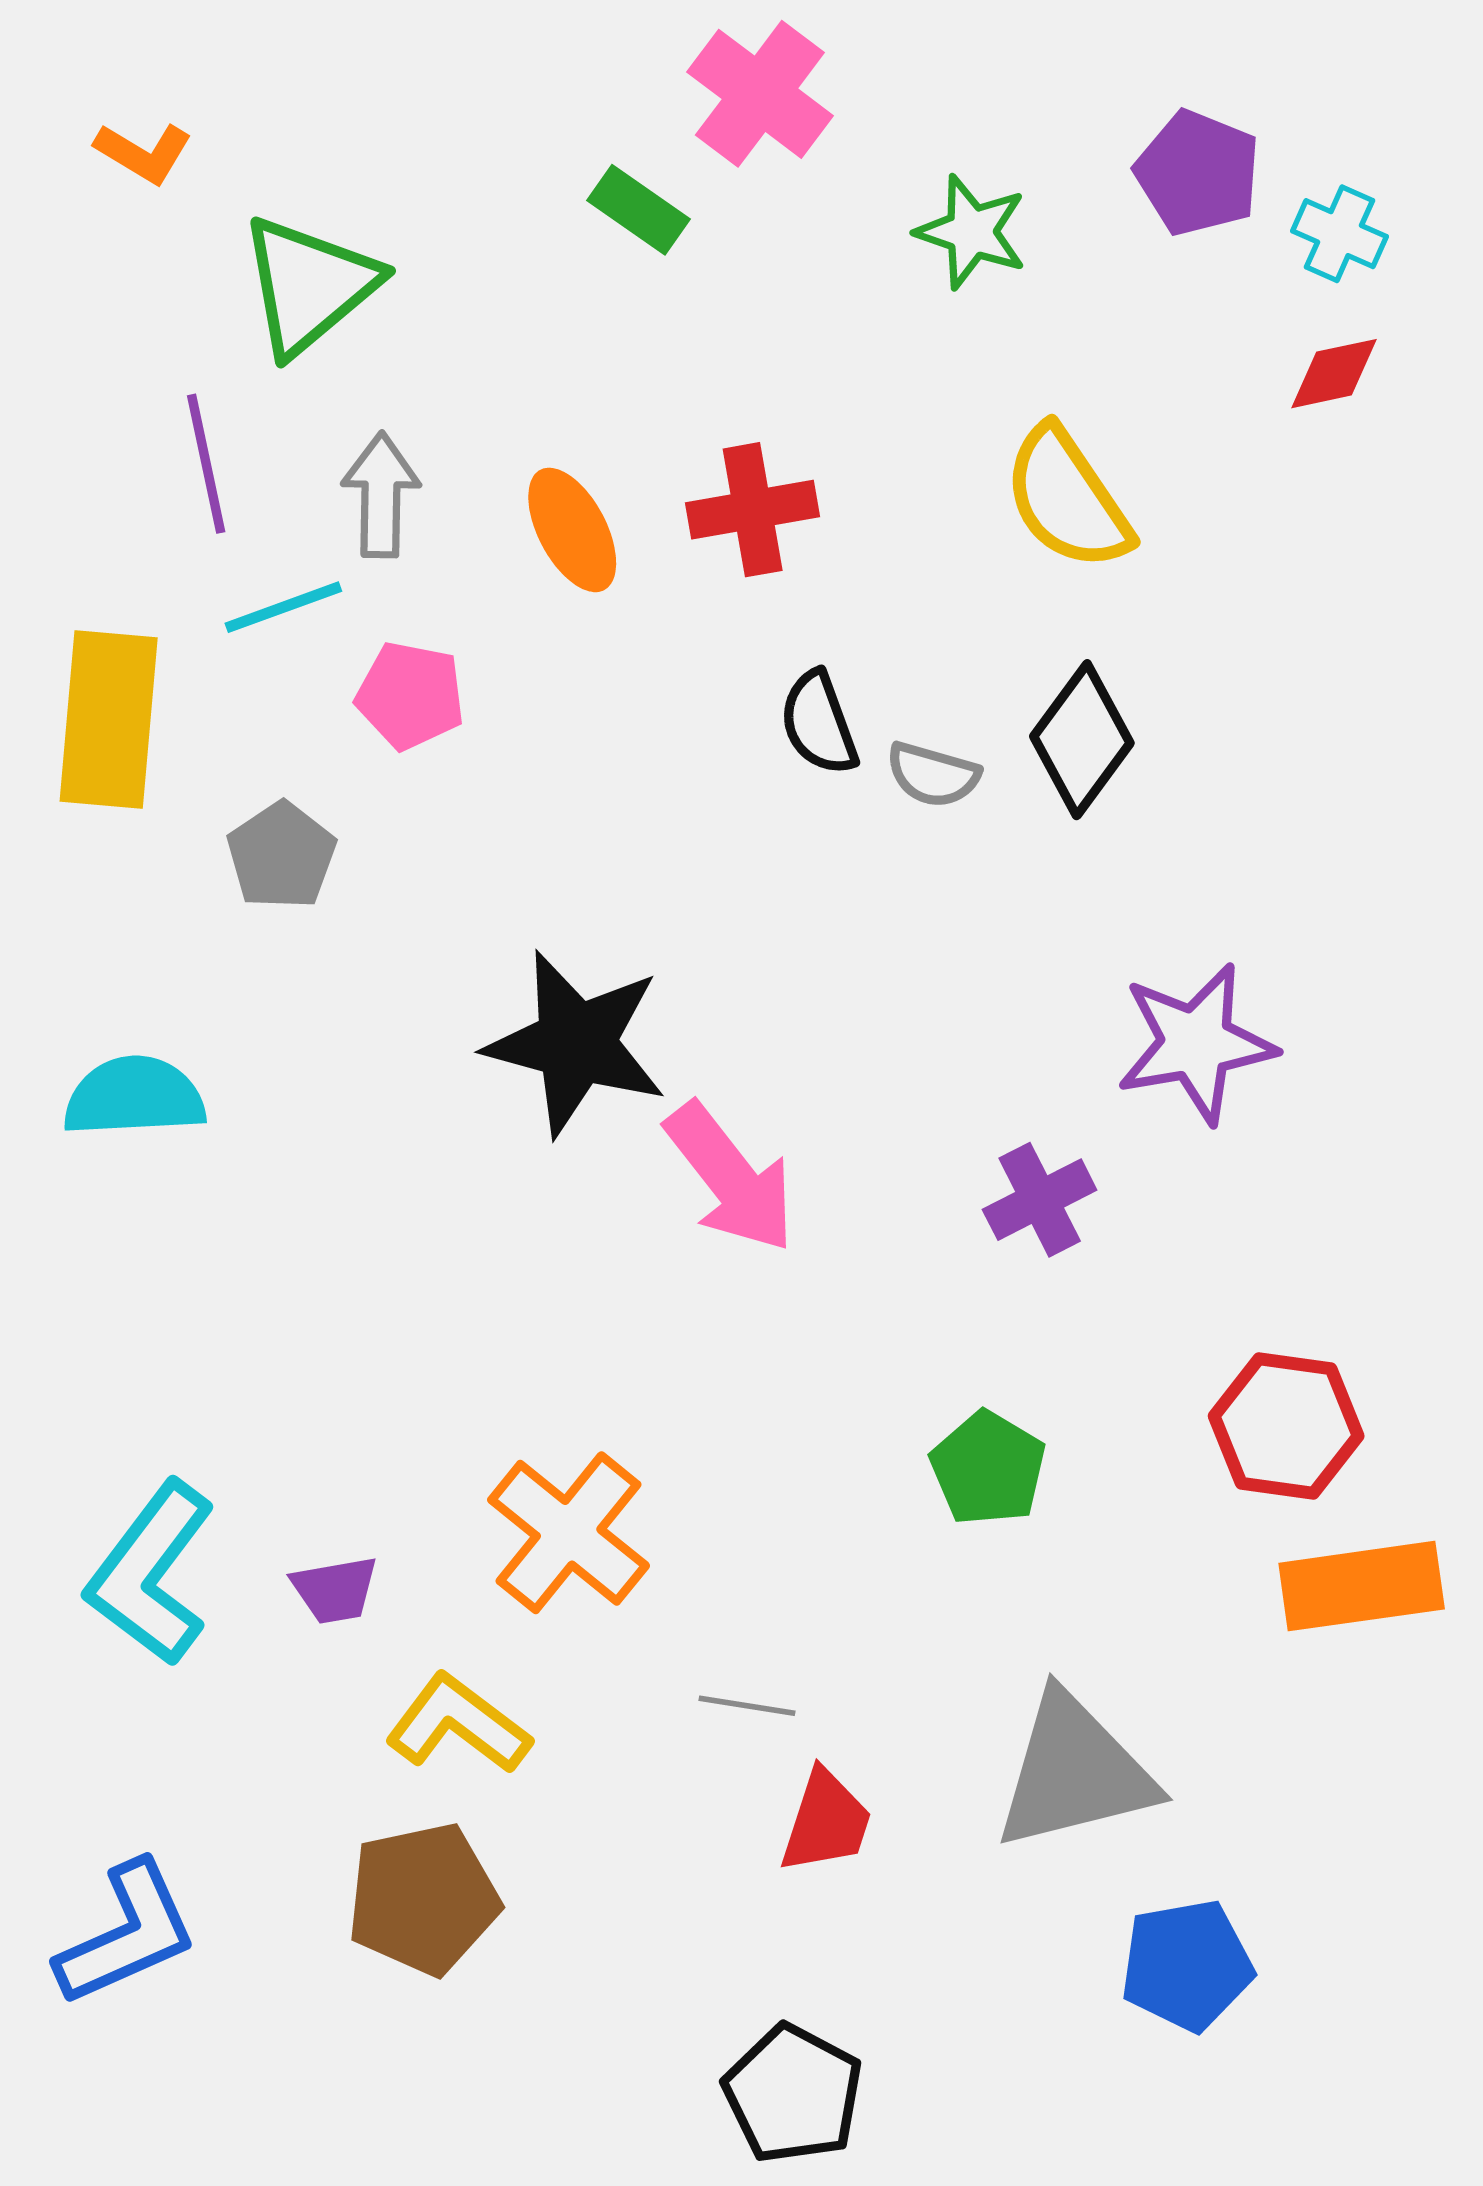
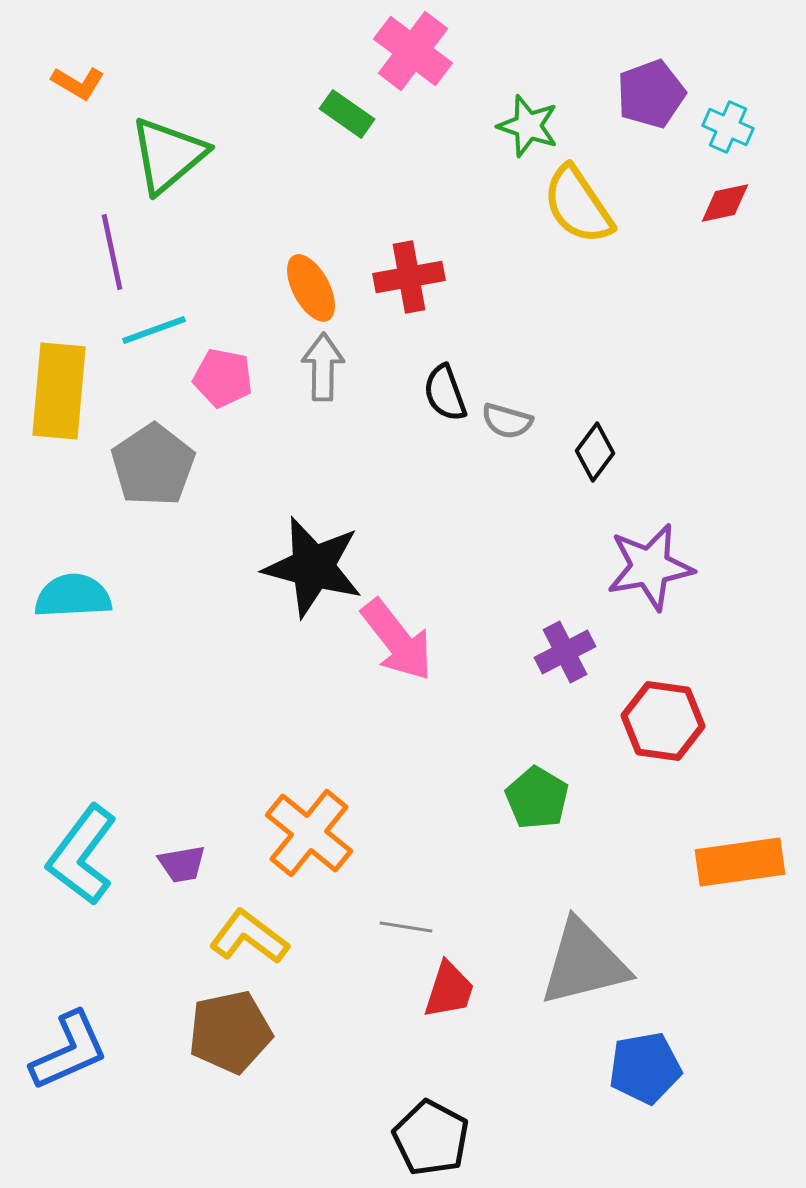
purple pentagon: (1198, 173) -> (651, 94), turned 30
gray arrow: (381, 495) -> (323, 367), moved
yellow semicircle: (1067, 499) -> (578, 205), moved
black diamond: (1082, 740) -> (595, 452), moved, size x0.7
gray pentagon: (282, 856) -> (153, 465), size x1.4
red hexagon: (1286, 1426) -> (663, 721), moved

